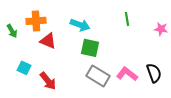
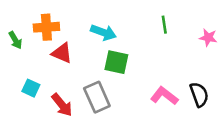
gray rectangle: (98, 76) -> (97, 97), moved, turned 35

